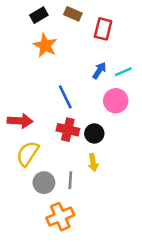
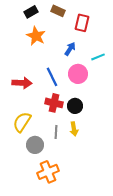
blue arrow: (99, 71) -> (70, 49), moved
pink circle: (116, 101) -> (78, 74), moved
red arrow: (20, 121) -> (22, 83), moved
gray line: (70, 180) -> (56, 132), moved

